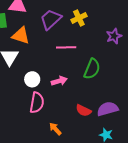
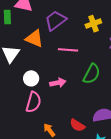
yellow cross: (79, 18) -> (93, 24), moved
orange triangle: (21, 36) -> (34, 38), moved
red semicircle: (83, 110) -> (77, 125), moved

